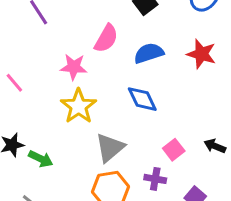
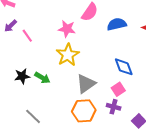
blue diamond: (142, 99) -> (124, 67), moved
pink square: (174, 150) -> (118, 89), moved
green arrow: (41, 159) -> (42, 78), moved

